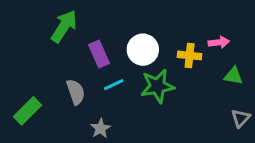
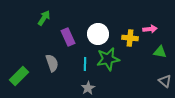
green arrow: (64, 26) -> (44, 18), size x0.7
cyan line: (114, 85) -> (85, 64), moved, turned -64
gray triangle: (241, 118) -> (165, 81), turned -32
gray star: (100, 128) -> (88, 88), moved

